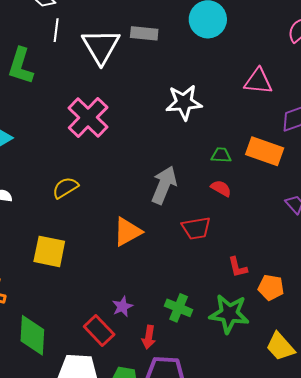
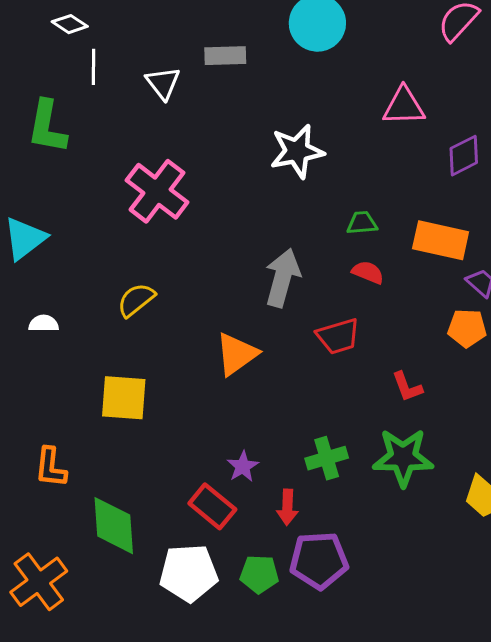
white triangle: (101, 46) -> (163, 83), size x0.6
orange rectangle: (265, 151) -> (441, 240), moved
orange pentagon: (271, 287) -> (467, 328), moved
green cross: (179, 308) -> (327, 458), turned -32

